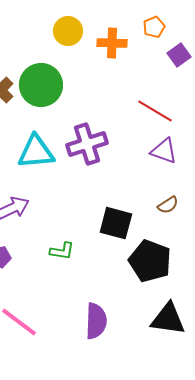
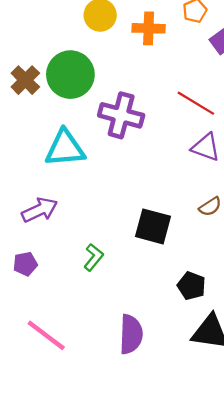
purple cross: (87, 144) -> (121, 115), moved, turned 33
green L-shape: (62, 251) -> (94, 257), turned -60
black pentagon: (150, 261) -> (191, 286), moved, size x0.6

